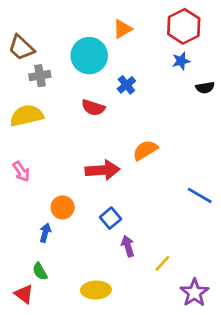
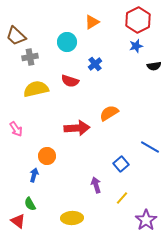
cyan circle: (89, 56) -> (67, 42), size x0.7
yellow semicircle: (27, 116) -> (36, 89), moved
blue square: (110, 218) -> (121, 164), moved

